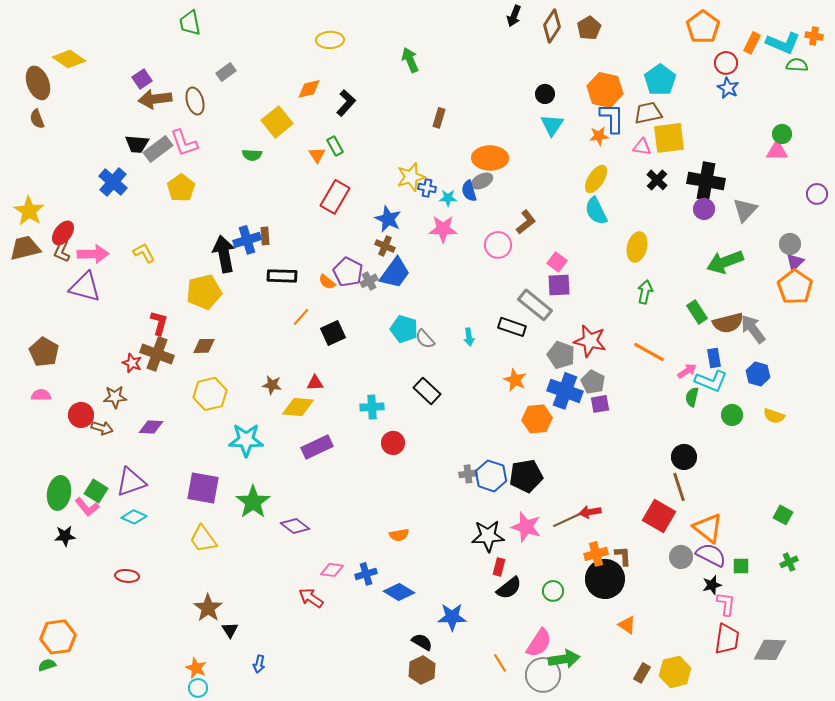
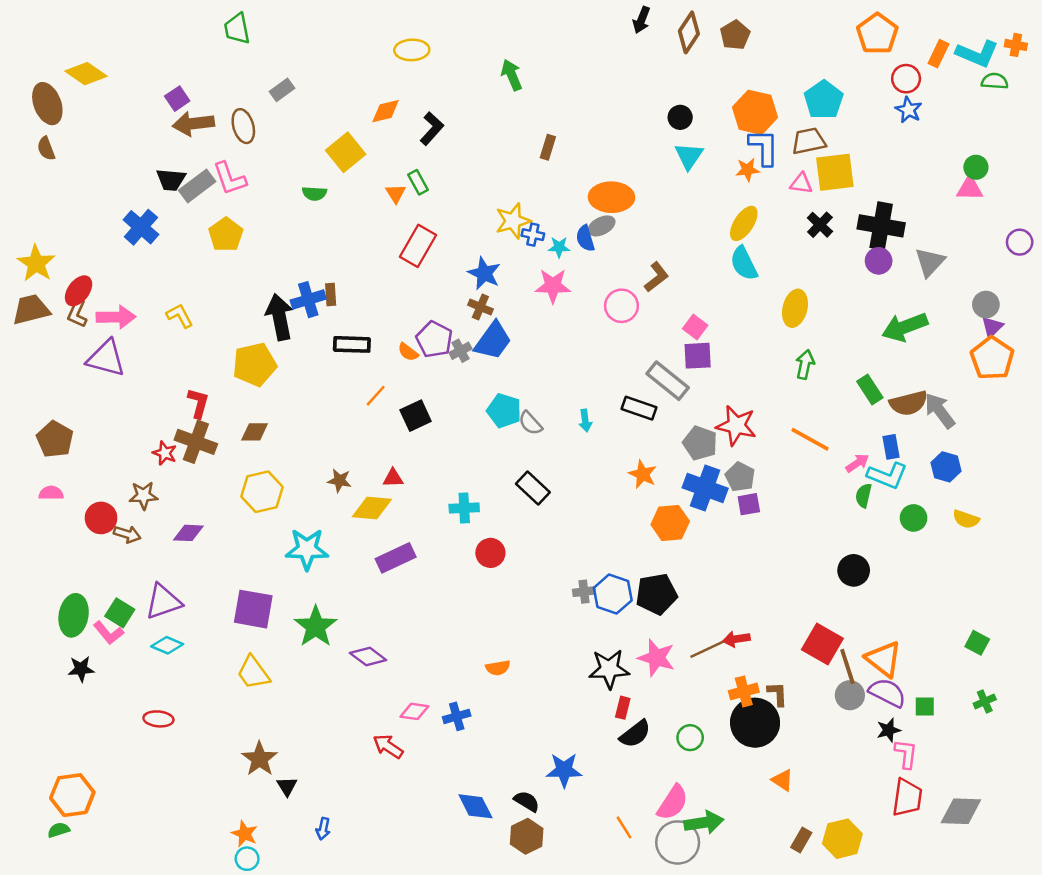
brown line: (679, 487) -> (847, 666), moved
blue diamond: (399, 592) -> (475, 806), moved, turned 32

